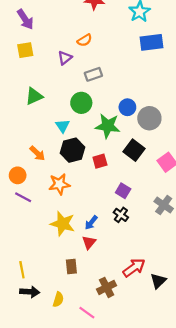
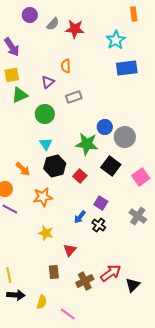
orange semicircle: (85, 40) -> (66, 66), turned 120
green triangle: (34, 96) -> (20, 95), moved
green circle: (81, 103) -> (45, 114), moved
red square: (100, 161) -> (80, 176), turned -32
blue arrow: (91, 223) -> (80, 217), moved
yellow star: (63, 224) -> (46, 233), size x0.7
brown cross: (107, 287) -> (85, 281), moved

